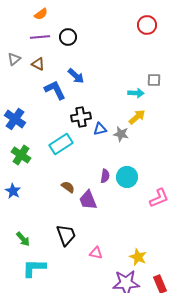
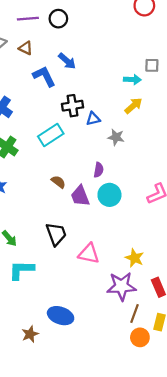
gray star: (121, 134) -> (116, 137), moved
cyan circle: (127, 177) -> (109, 195), moved
pink triangle: (96, 253) -> (89, 254), size x1.5

